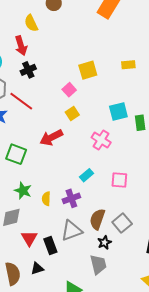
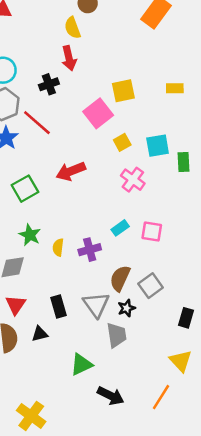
yellow semicircle: (31, 23) -> (73, 28), moved
red arrow: (21, 46) -> (69, 58), moved
pink square: (69, 90) -> (98, 113), size x1.6
yellow square: (72, 114) -> (122, 142), moved
green square: (16, 154) -> (25, 189), turned 35
cyan rectangle: (86, 175) -> (120, 228), moved
gray triangle: (72, 231) -> (96, 305), moved, turned -50
red triangle: (29, 238) -> (16, 305), moved

